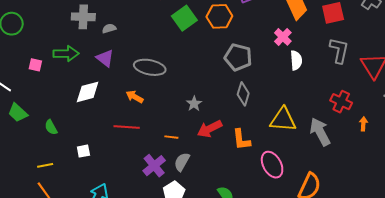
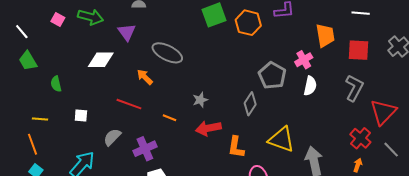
gray pentagon: (238, 57) -> (272, 76), moved
red cross: (341, 102) -> (360, 138), moved
orange line: (171, 137) -> (169, 118), moved
gray semicircle: (182, 162) -> (112, 137), moved

